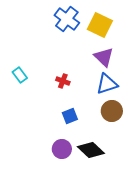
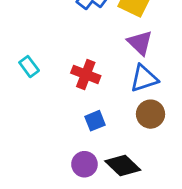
red cross: (63, 81) -> (86, 74), size x1.5

